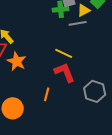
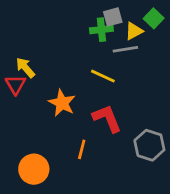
yellow line: (64, 53) -> (103, 76), moved
orange star: (17, 61) -> (62, 103), moved

